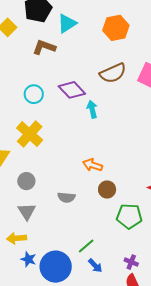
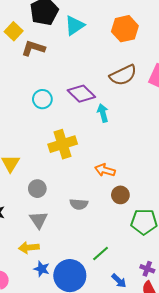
brown L-shape: (44, 47) -> (33, 48), moved
yellow cross: (30, 134) -> (63, 144), moved, turned 32
blue arrow: (95, 266) -> (119, 281), moved

